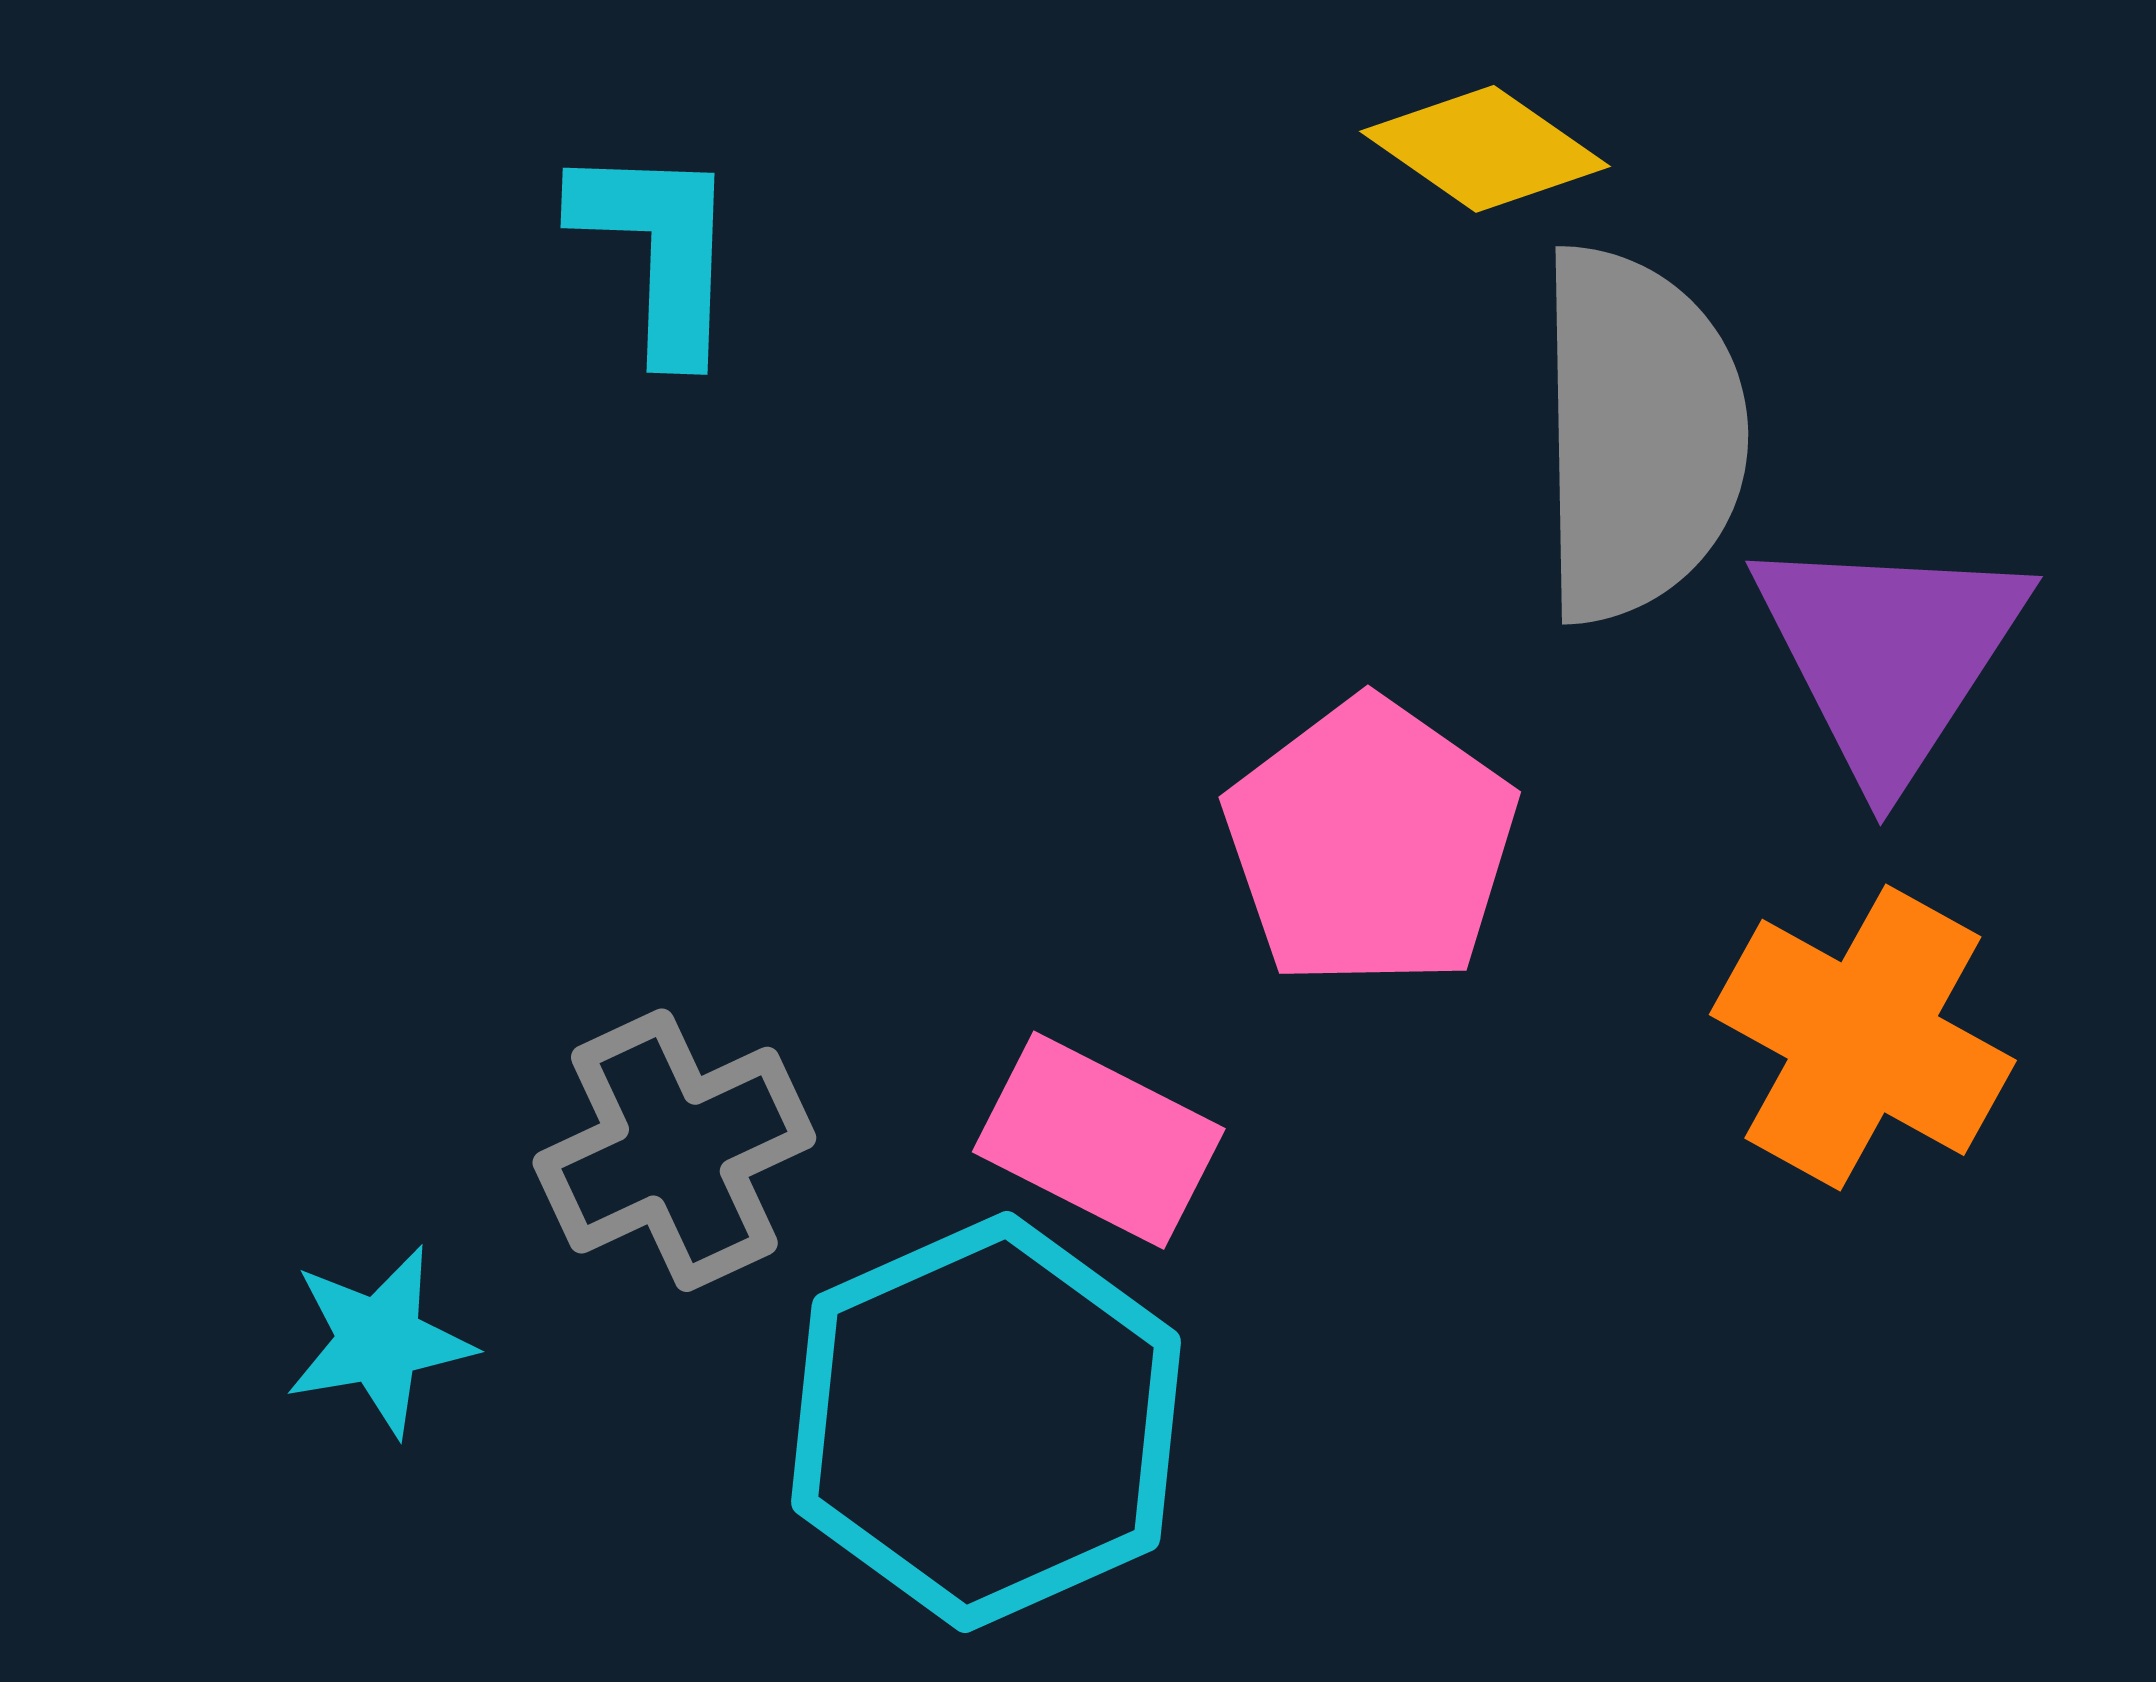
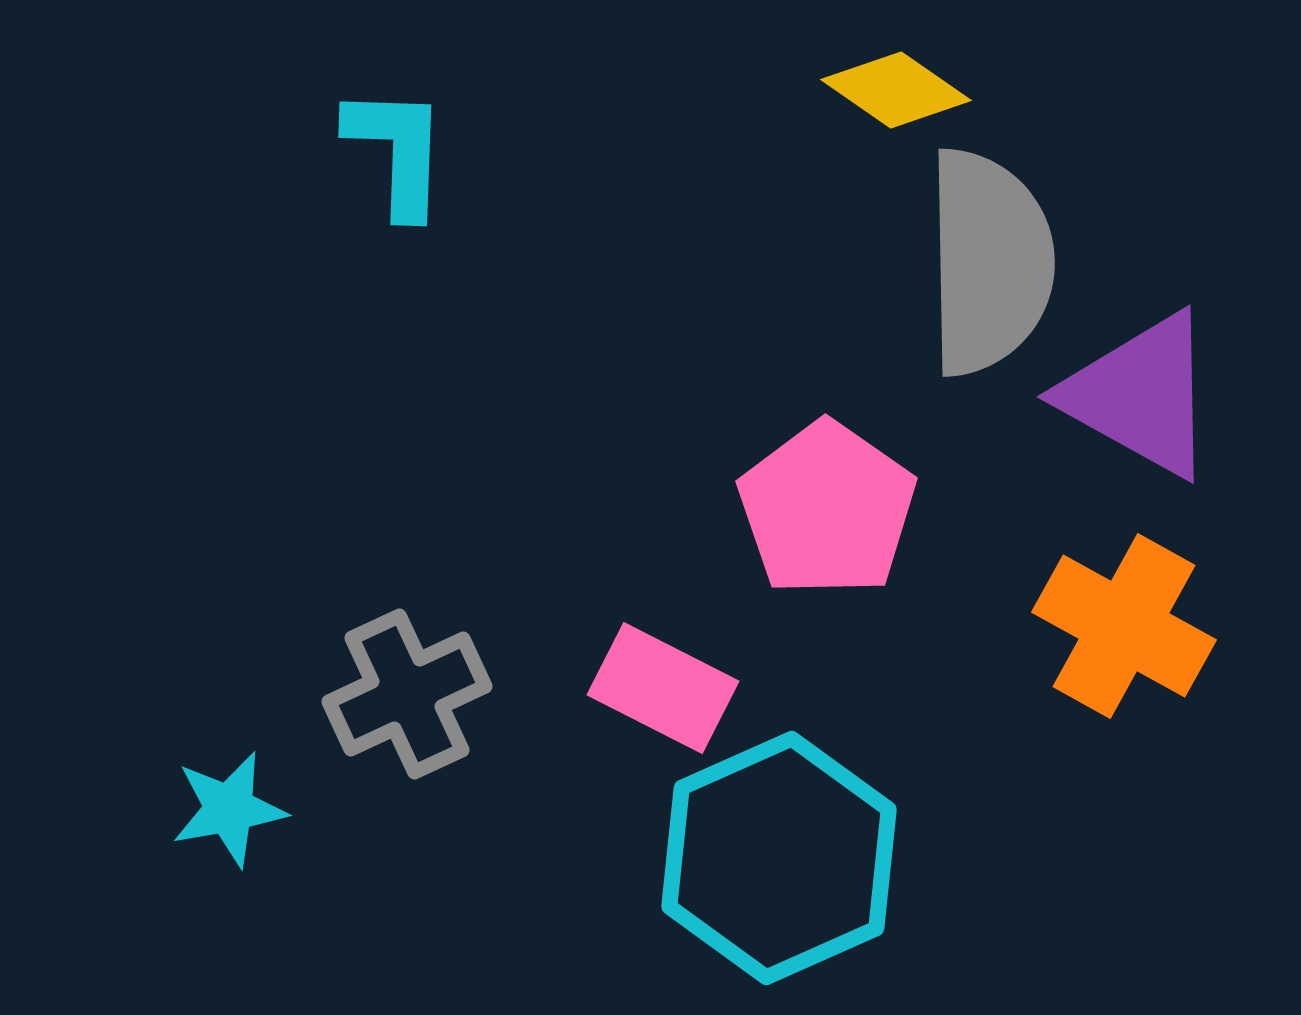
purple triangle: (1889, 655) -> (1140, 395), turned -34
cyan hexagon: (986, 1422) -> (779, 858), moved

